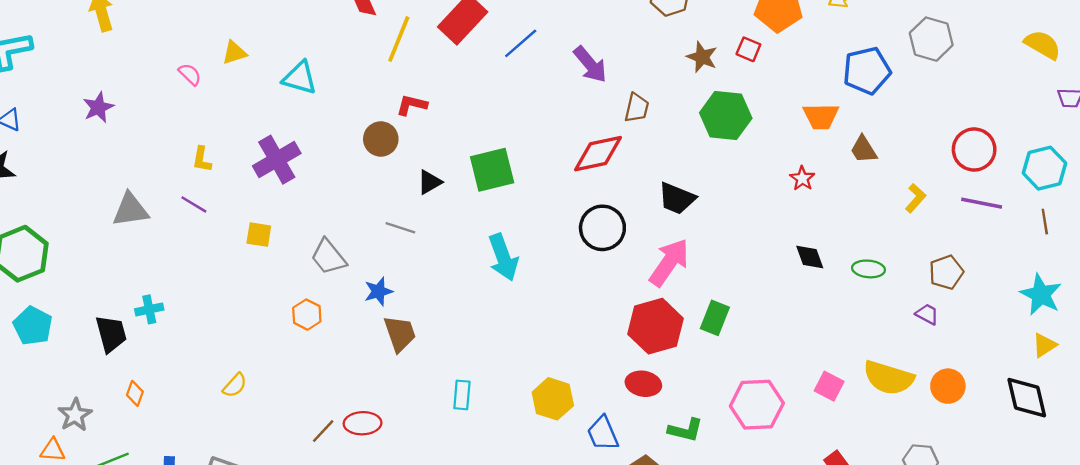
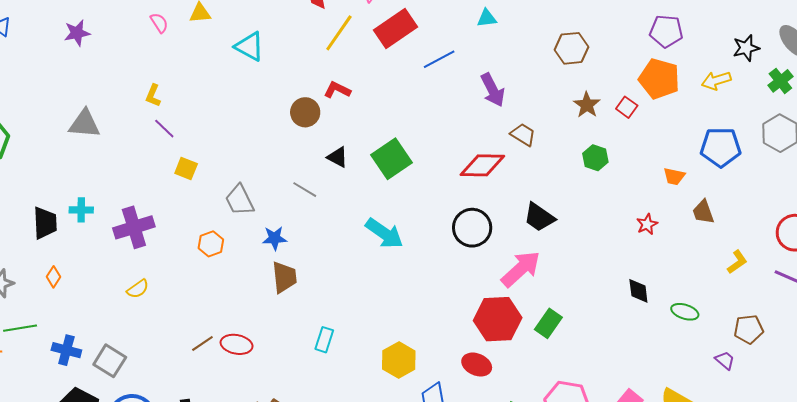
brown trapezoid: (637, 108) -> (523, 135), turned -84
green hexagon: (726, 115) -> (595, 158), size x0.6
orange trapezoid: (821, 116) -> (674, 176), size x0.7
purple cross: (277, 160) -> (134, 227), moved
green square: (492, 170) -> (392, 159), turned -33
black triangle: (430, 182) -> (338, 157), turned 45
purple line: (194, 204) -> (164, 129), moved
cyan arrow: (503, 257) -> (384, 233), turned -48

